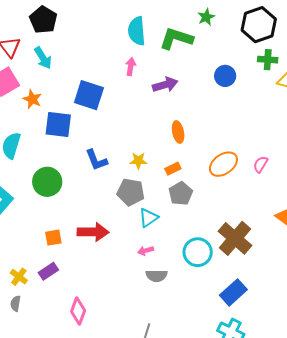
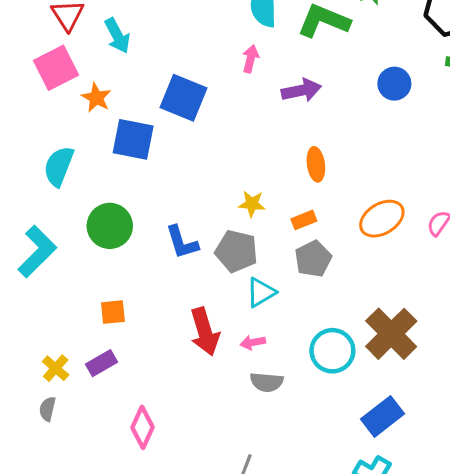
blue L-shape: (96, 160) -> (182, 242), moved
red arrow: (93, 232) -> (205, 332), moved, turned 68

